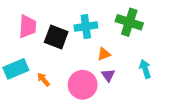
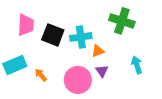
cyan cross: (86, 26) -> (81, 37), moved

